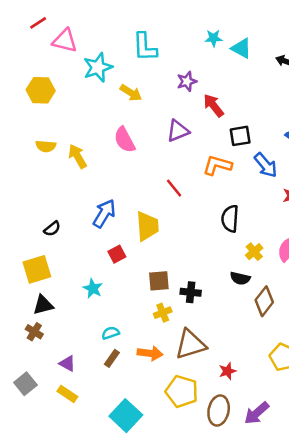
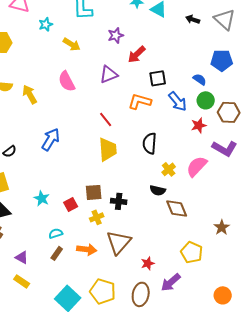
cyan star: (98, 67) -> (46, 24), size x0.6
red arrow: (213, 105) -> (137, 54), turned -96
yellow trapezoid: (147, 226) -> (108, 149), moved
red square: (117, 254) -> (71, 204), moved
brown diamond: (264, 301) -> (177, 208), turned -60
brown triangle: (191, 344) -> (119, 242), turned -32
yellow pentagon: (182, 391) -> (103, 291), moved
purple arrow: (257, 413) -> (171, 282), moved

